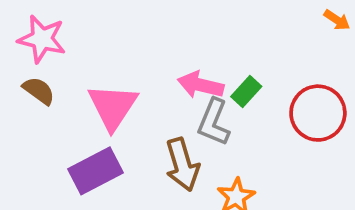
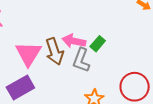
red circle: (318, 113) -> (135, 87), moved
brown arrow: (182, 165) -> (54, 51), moved

